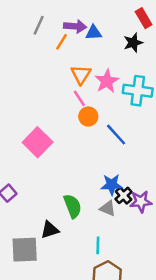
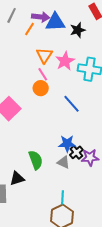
blue triangle: (94, 33) -> (55, 22), size x1.5
black star: (133, 43) -> (78, 30), moved
orange circle: (88, 116) -> (41, 88), moved
cyan line: (98, 245) -> (63, 197), moved

